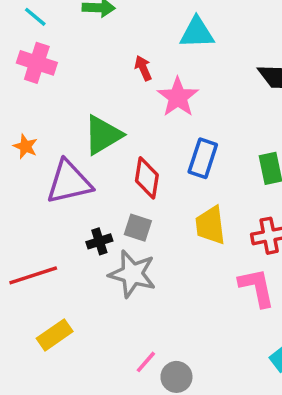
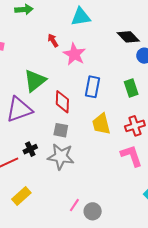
black cross: (99, 241) -> (30, 149), moved

